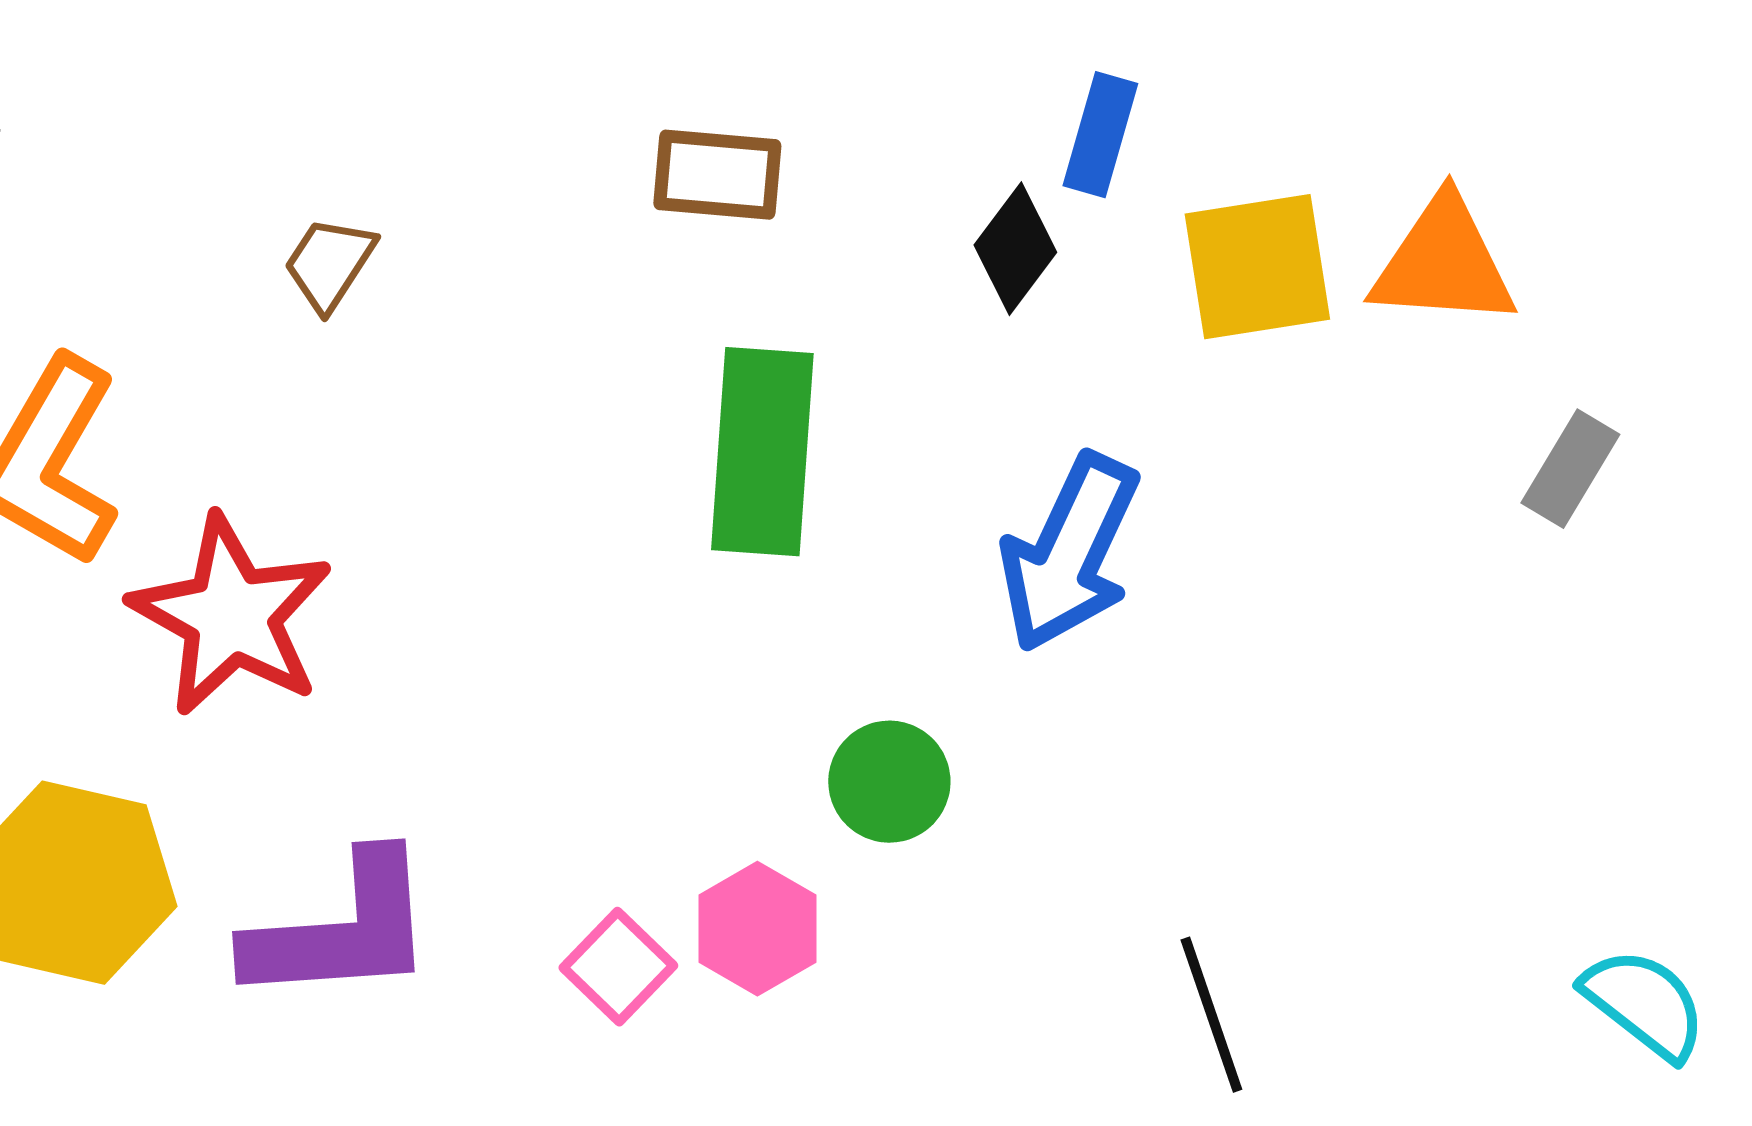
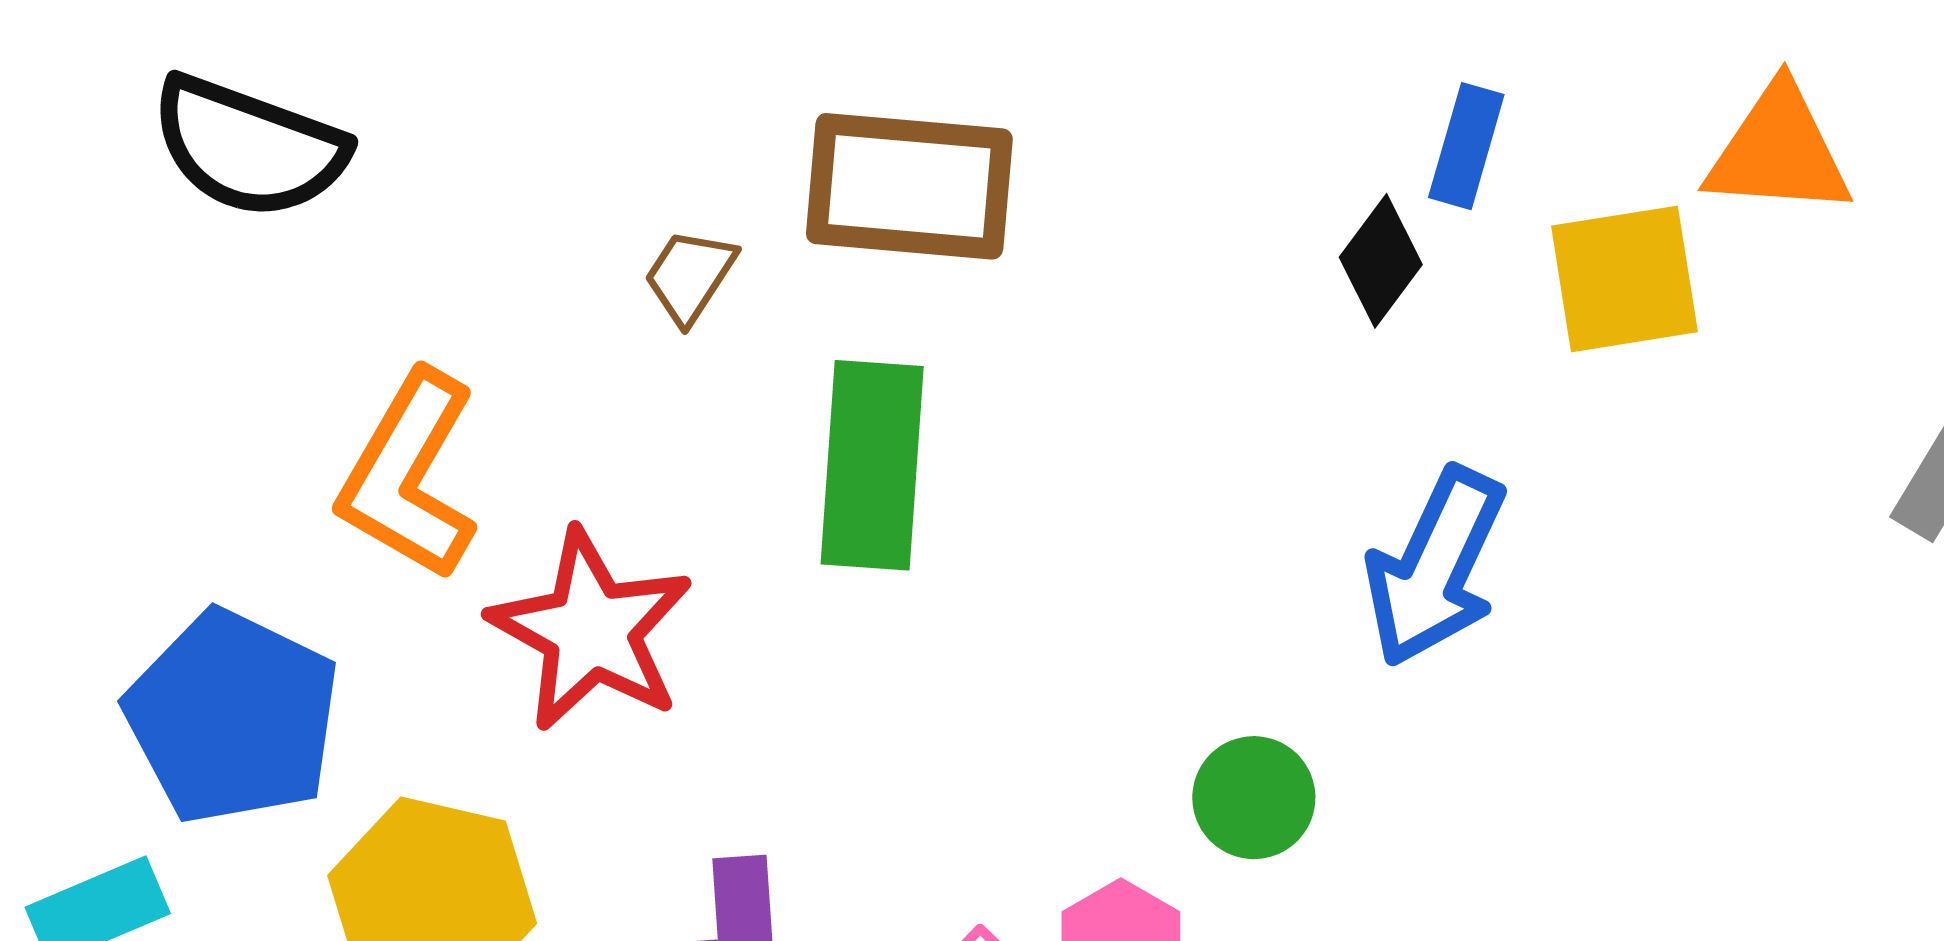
brown rectangle: (717, 175) -> (909, 186), moved, size x1.6
orange triangle: (1443, 263) -> (1779, 151), moved
green rectangle: (762, 452) -> (872, 465), moved

